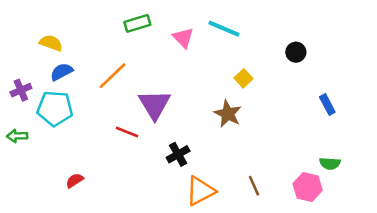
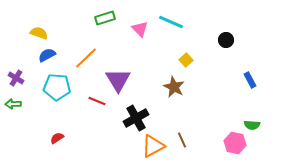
purple cross: (21, 90) -> (16, 78), moved, turned -35
cyan pentagon: (55, 108) -> (57, 87), moved
black cross: (178, 154) -> (136, 118), size x1.4
brown line: (254, 186) -> (182, 140), moved

